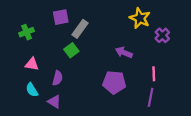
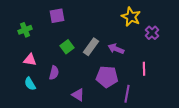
gray rectangle: (80, 29) -> (91, 47), moved
purple line: (151, 97) -> (127, 94), moved
purple triangle: (54, 102) -> (78, 95), moved

